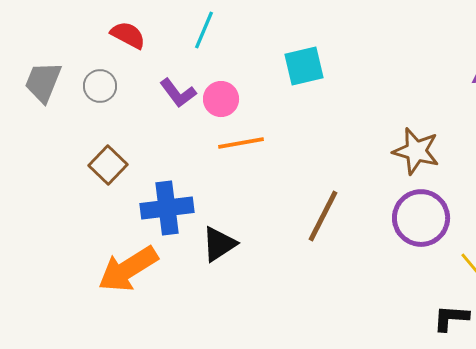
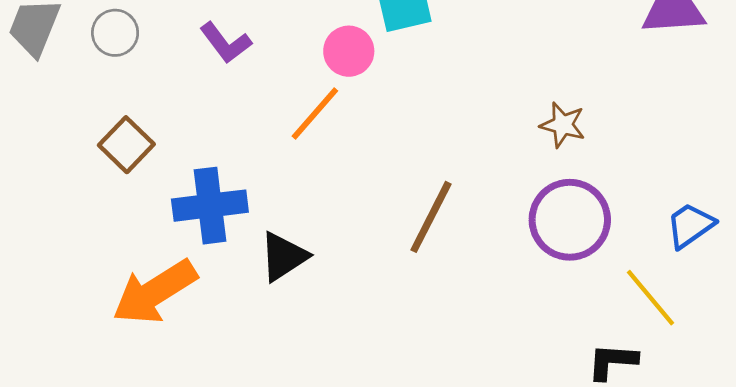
pink circle: (221, 99) -> (349, 51), moved
orange line: (241, 143) -> (315, 114), turned -39
brown star: (416, 151) -> (563, 125), size x0.7

